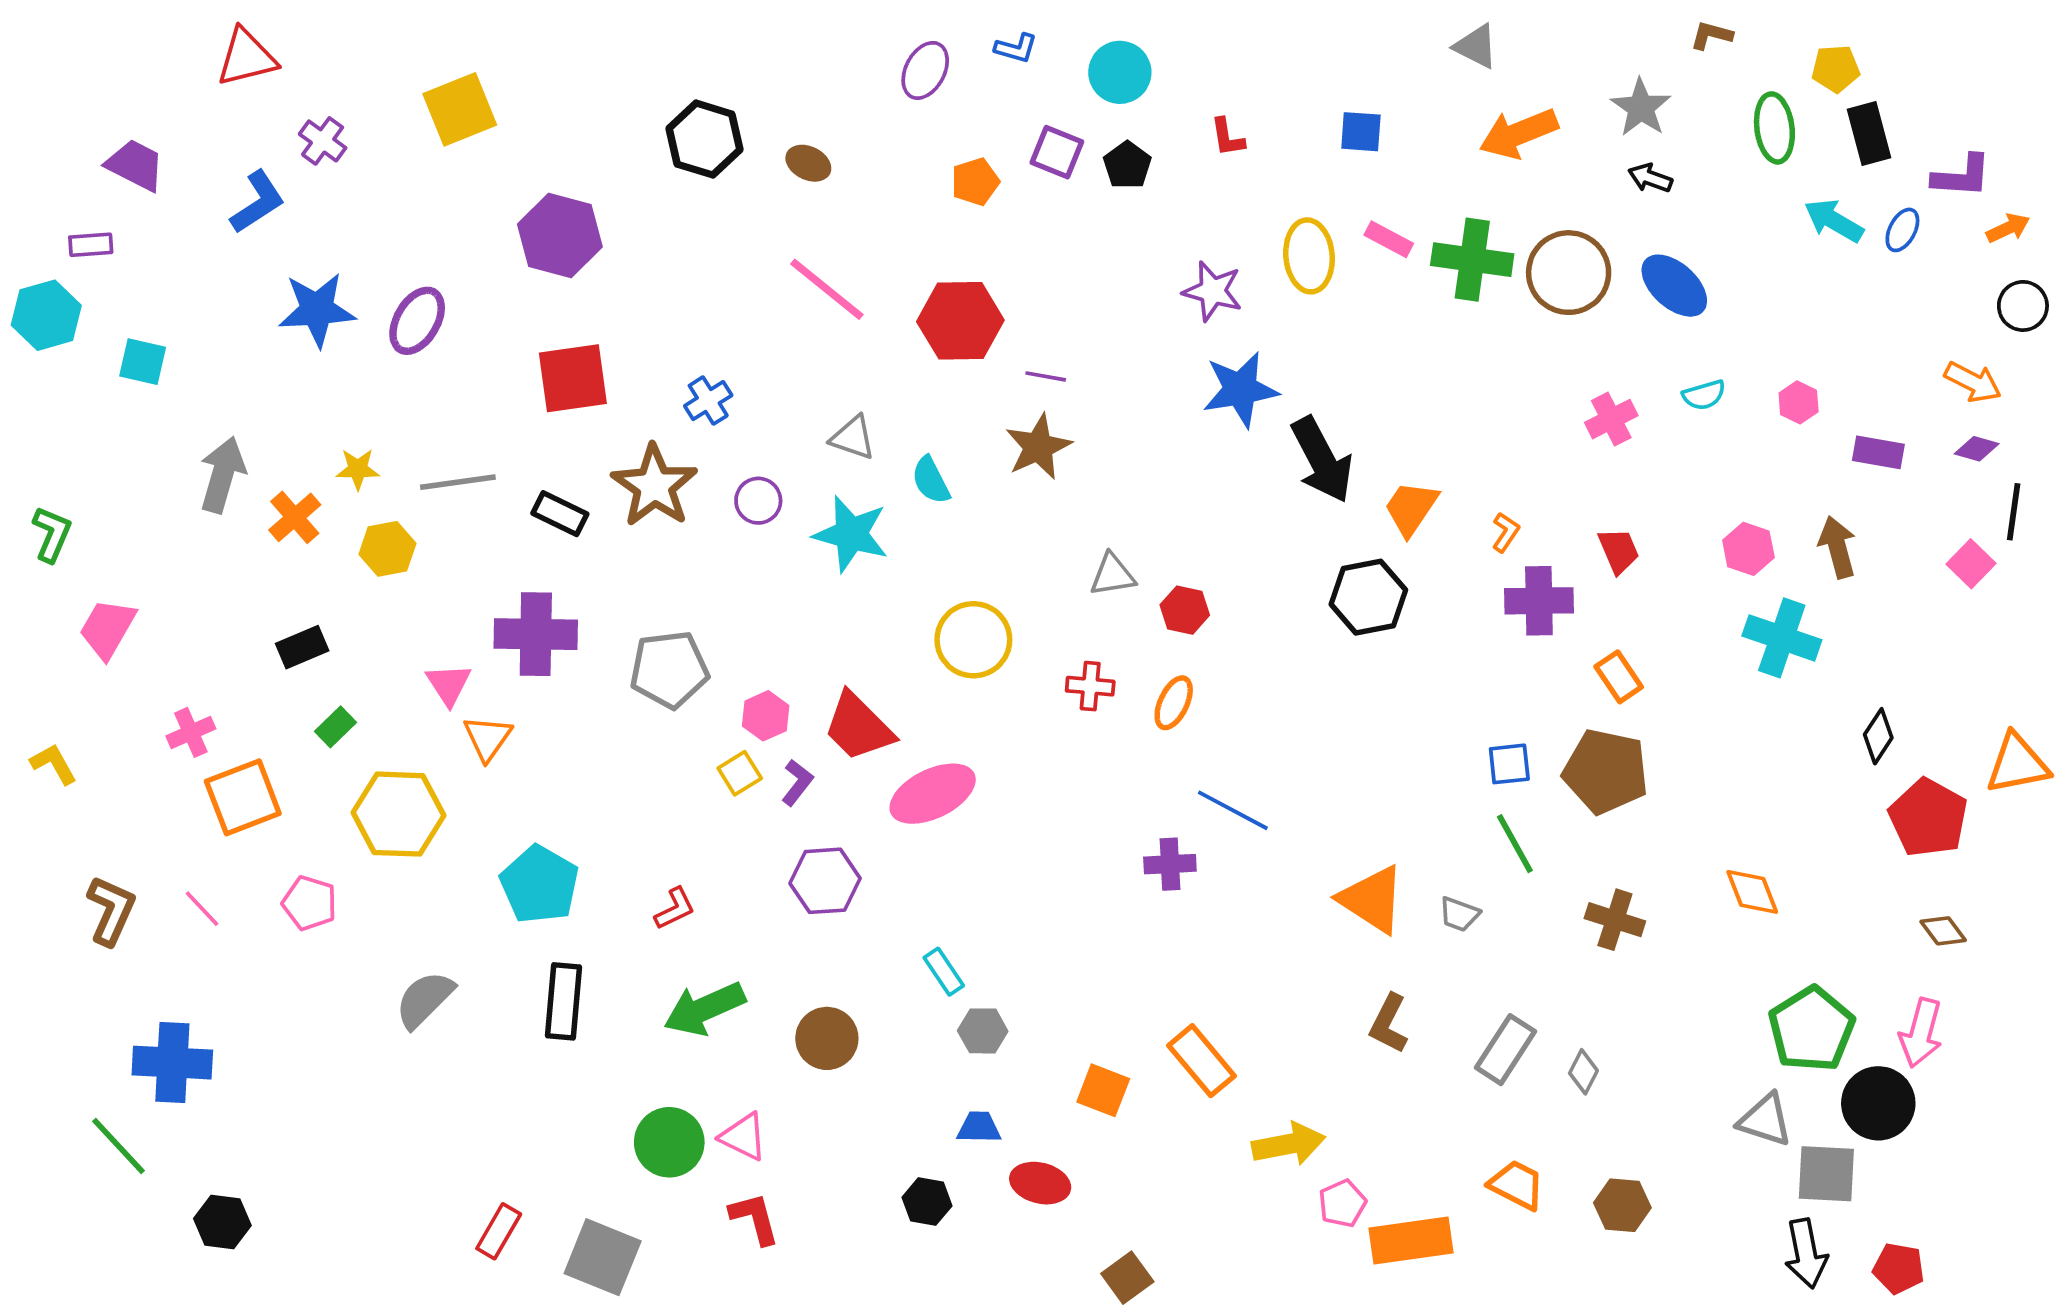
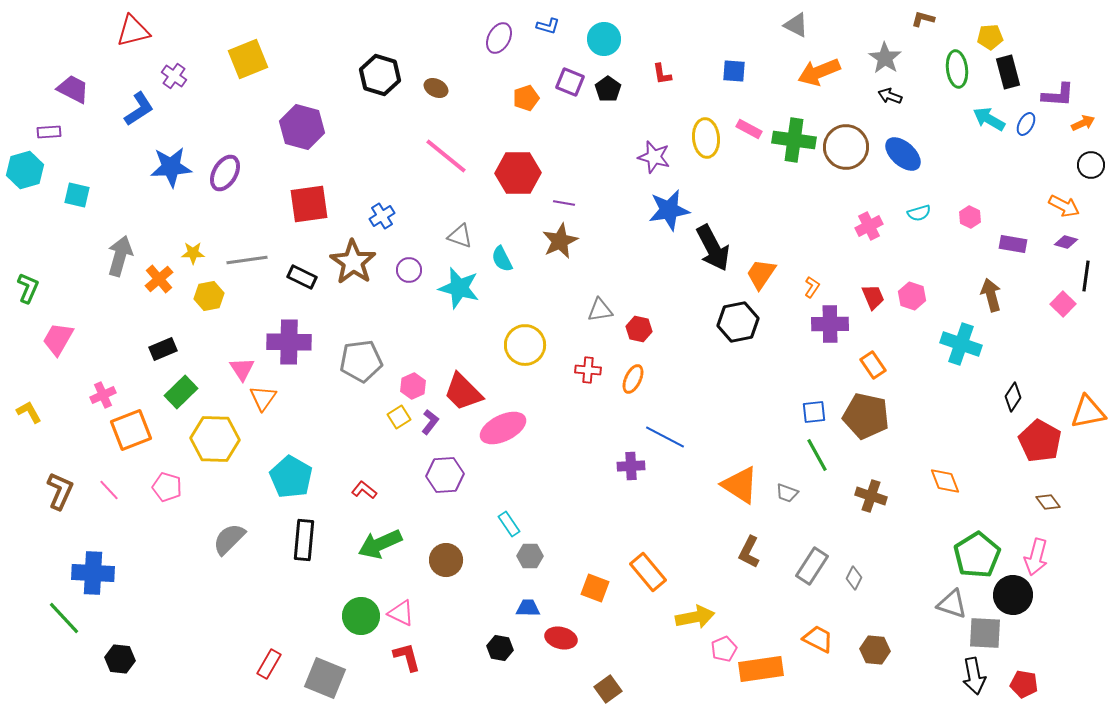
pink hexagon: (1748, 549) -> (912, 296), moved
green rectangle: (336, 727) -> (181, 392), size x1.5
red L-shape: (675, 909) -> (364, 490), turned -115

